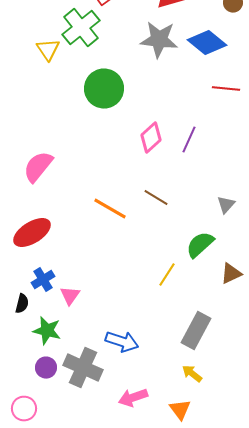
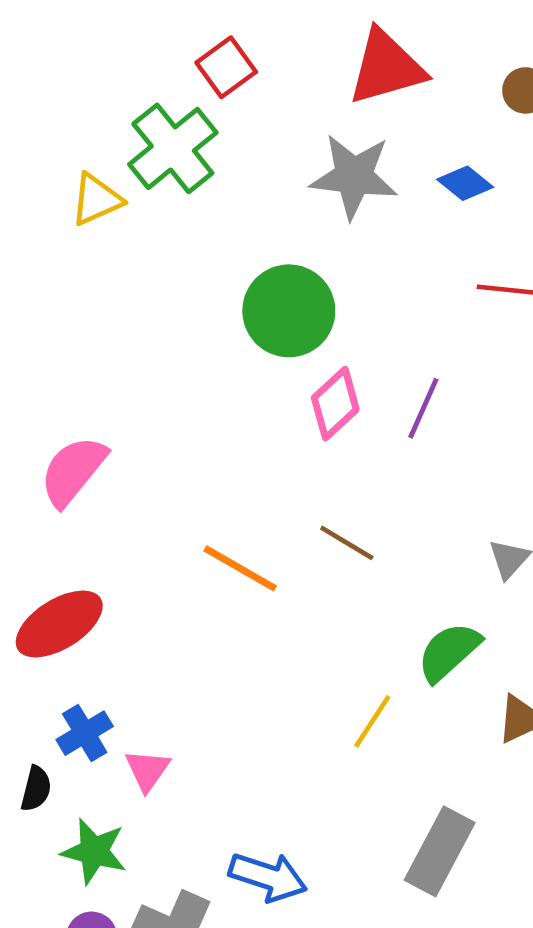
blue diamond: (207, 43) -> (465, 183), size x0.6
yellow triangle: (48, 50) -> (96, 199), turned 40
green circle: (104, 89) -> (289, 311), moved

